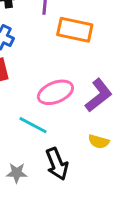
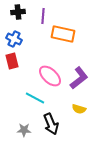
pink ellipse: (55, 92) -> (50, 76), turned 65

